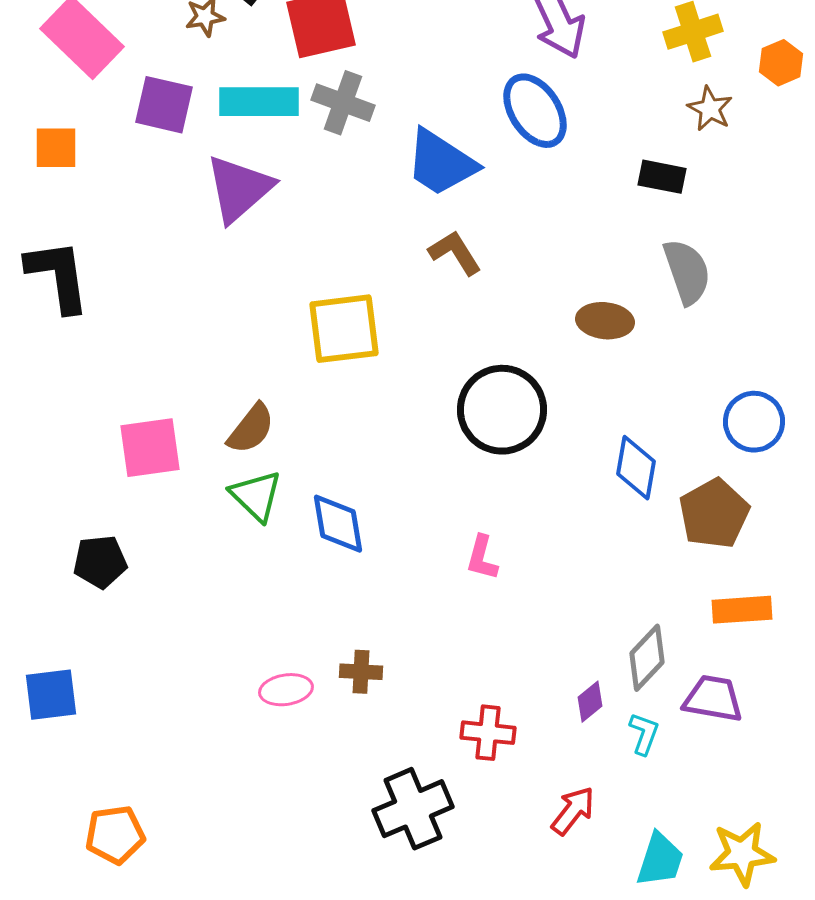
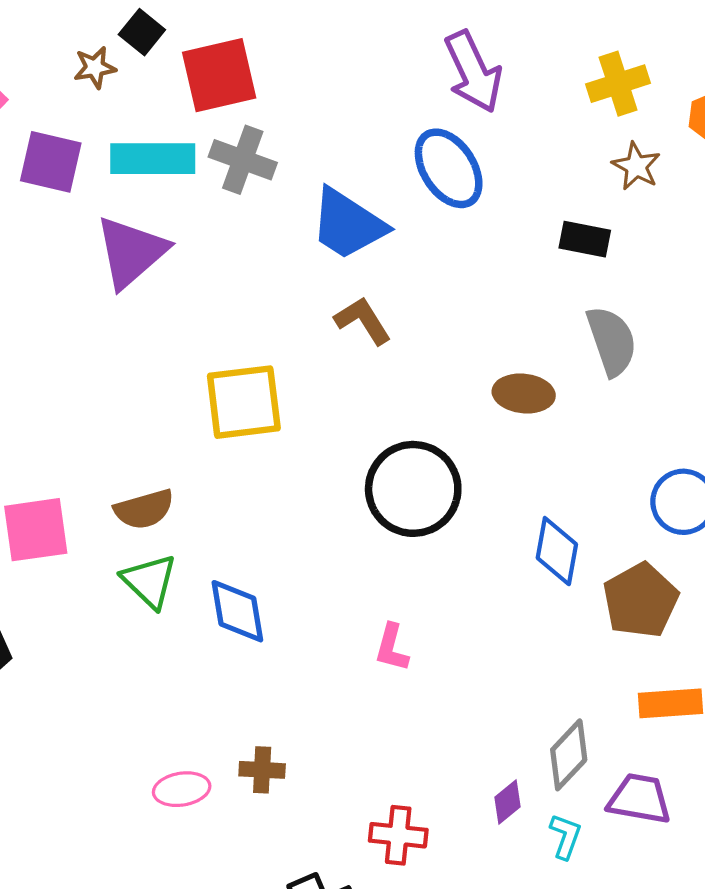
brown semicircle: (251, 429) -> (144, 509), turned 36

